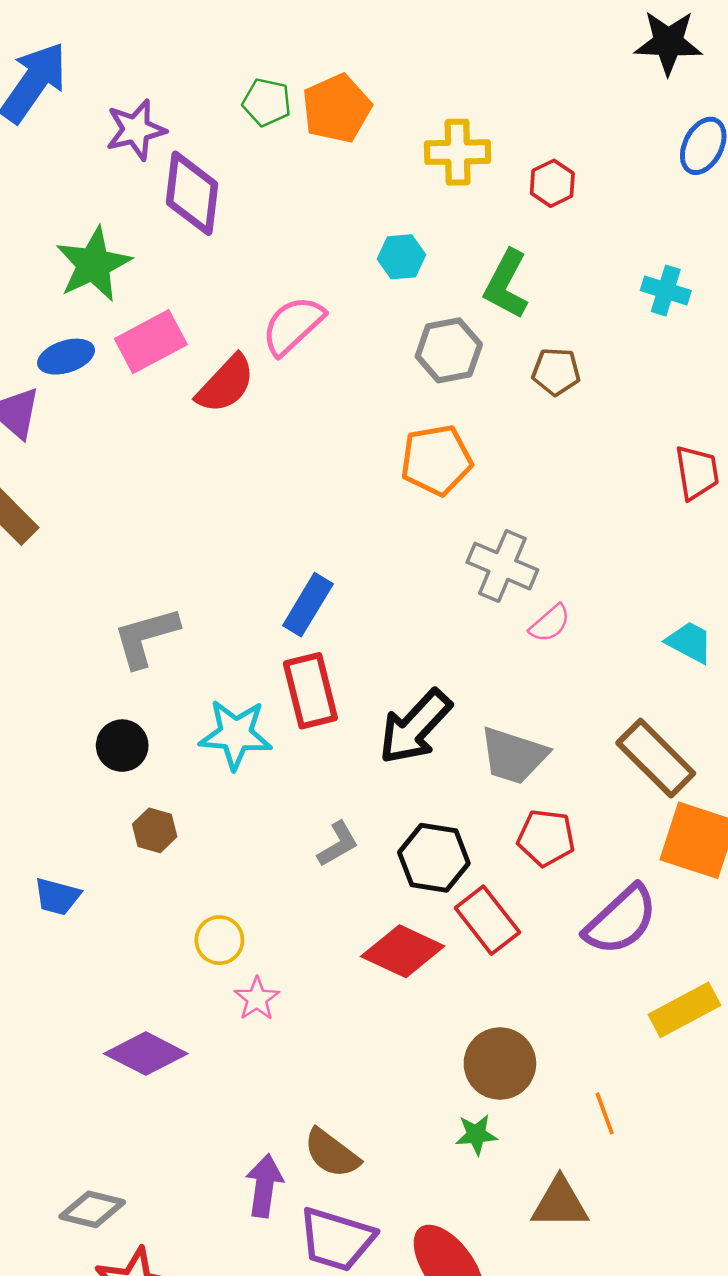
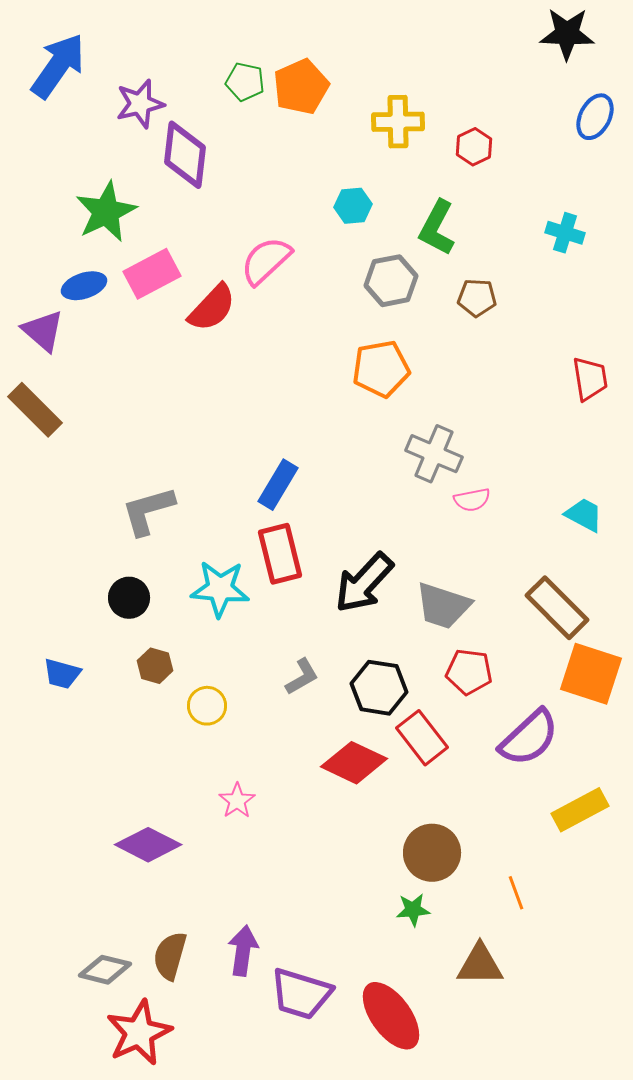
pink semicircle: (550, 623) -> (472, 500), turned 30
blue trapezoid: (57, 896) -> (62, 674), moved
yellow circle: (219, 940) -> (207, 706), moved
brown semicircle: (332, 1153) -> (170, 956), moved, turned 69

